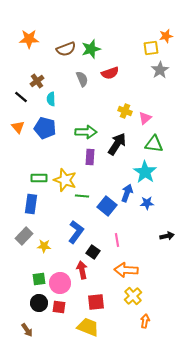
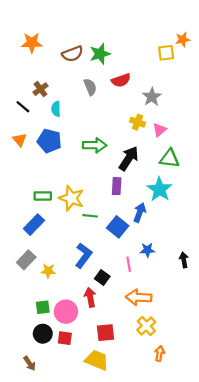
gray star: (160, 70) -> (152, 97), moved
purple rectangle: (90, 157) -> (117, 186), moved
blue star: (147, 203) -> (147, 250), moved
blue rectangle: (31, 204) -> (34, 225), turned 36
black arrow: (167, 236) -> (184, 260), turned -88

